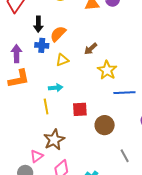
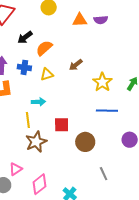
black arrow: (38, 24) -> (25, 37), turned 49
blue cross: (42, 45) -> (24, 67), moved
yellow star: (107, 70) -> (102, 82), moved
brown star: (54, 140) -> (36, 142), moved

